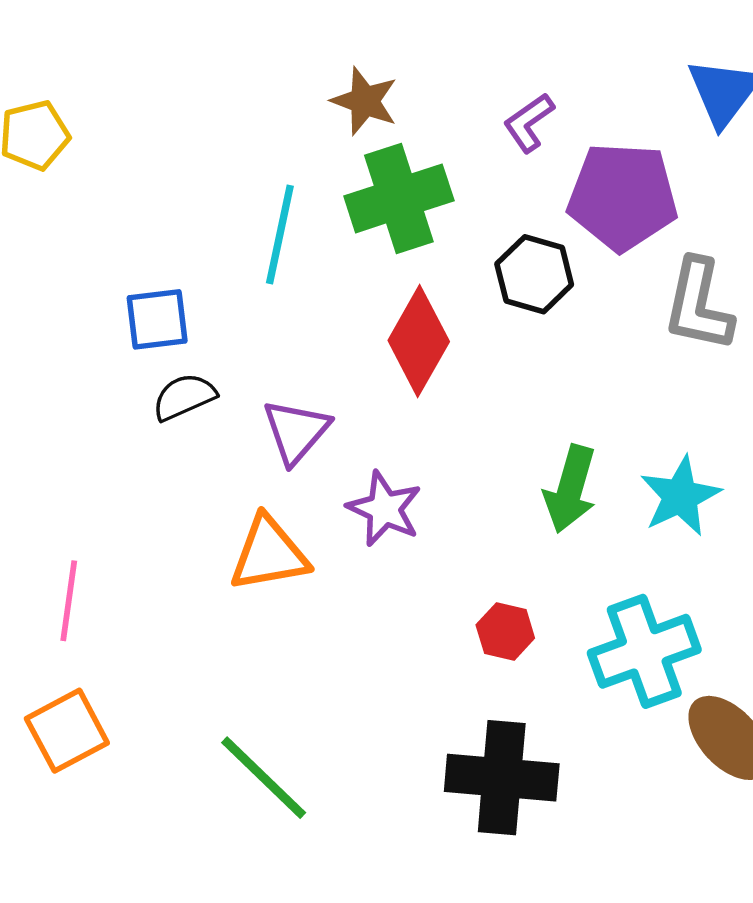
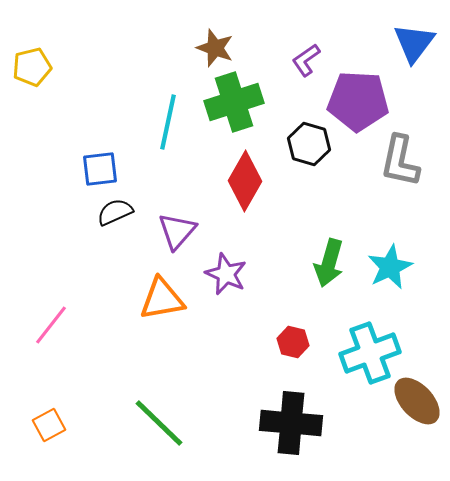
pink line: (69, 601) -> (51, 325), turned 30
orange square: (67, 731) -> (49, 425), moved, size x0.7

